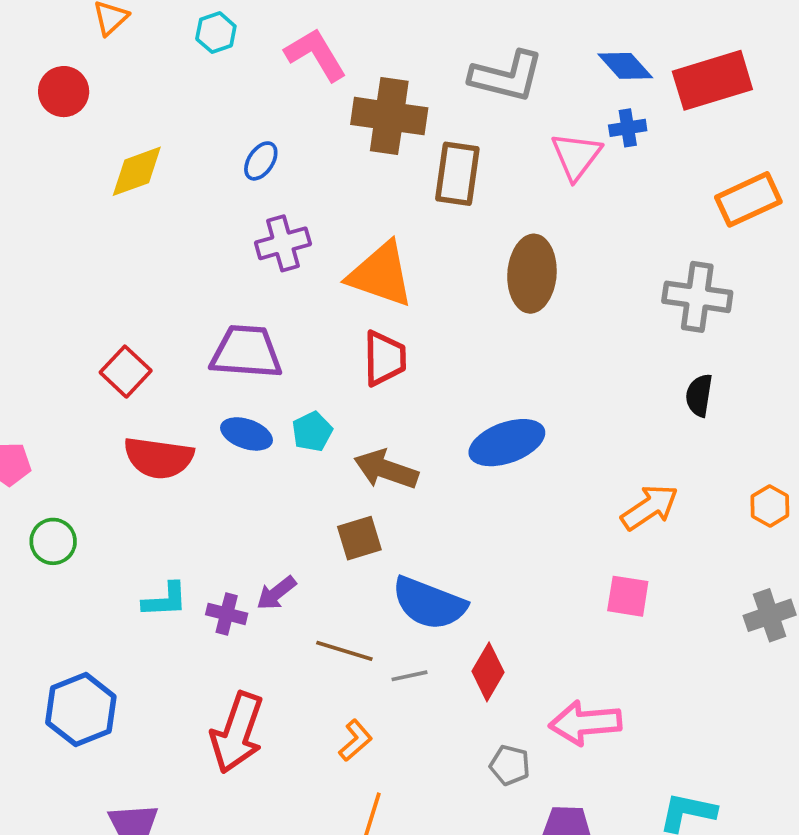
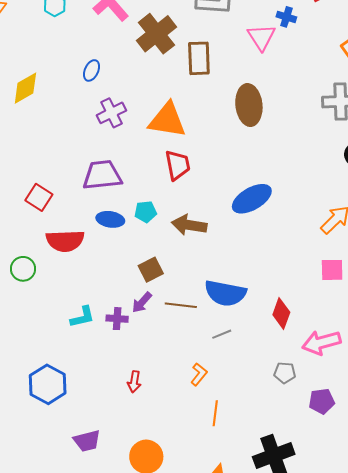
brown cross: (389, 116) -> (157, 34), turned -36
blue cross: (628, 128) -> (286, 17), turned 36
cyan pentagon: (312, 432) -> (146, 212), turned 30
brown square: (359, 538) -> (151, 270), moved
green circle: (53, 541) -> (23, 269), moved
brown line: (344, 651) -> (181, 305), moved
red diamond: (488, 672) -> (281, 314), moved
red arrow: (237, 733) -> (134, 382), size x0.5

